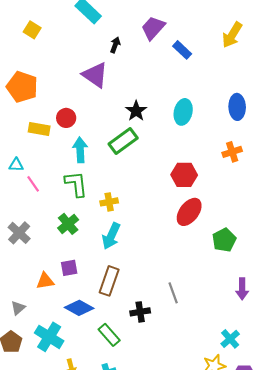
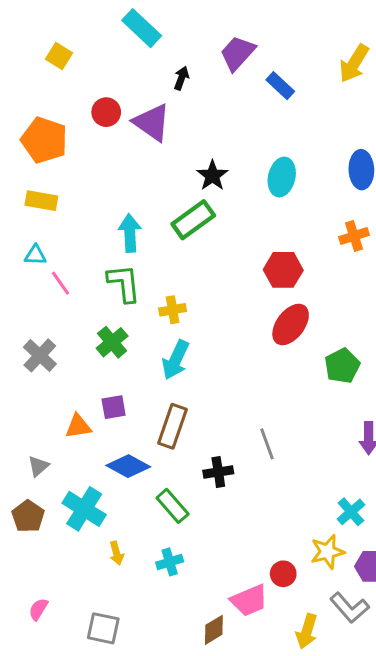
red circle: (66, 118) -> (106, 112), moved
yellow rectangle: (39, 129) -> (41, 201), moved

